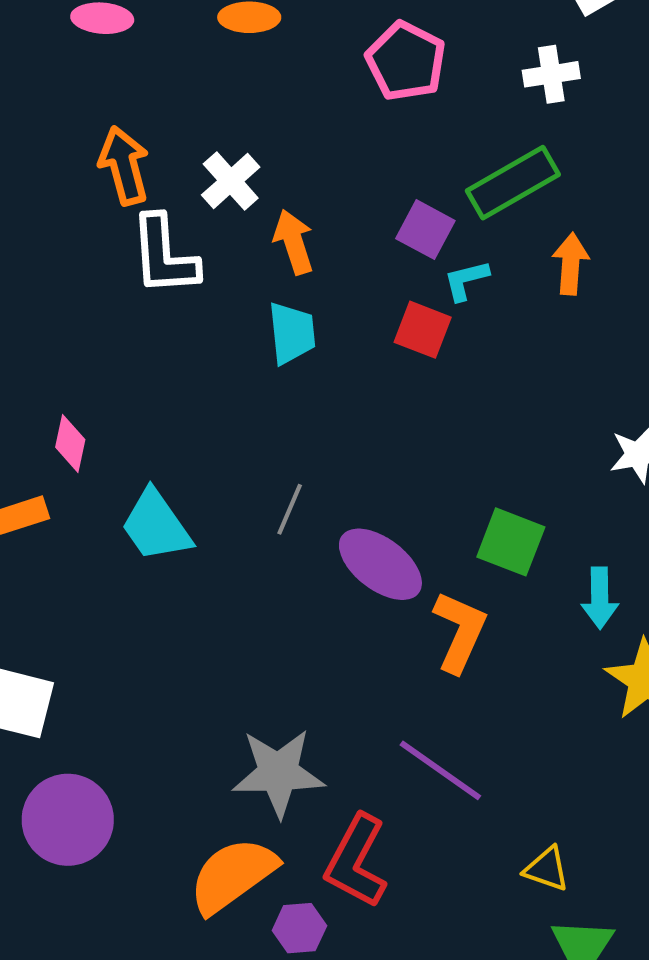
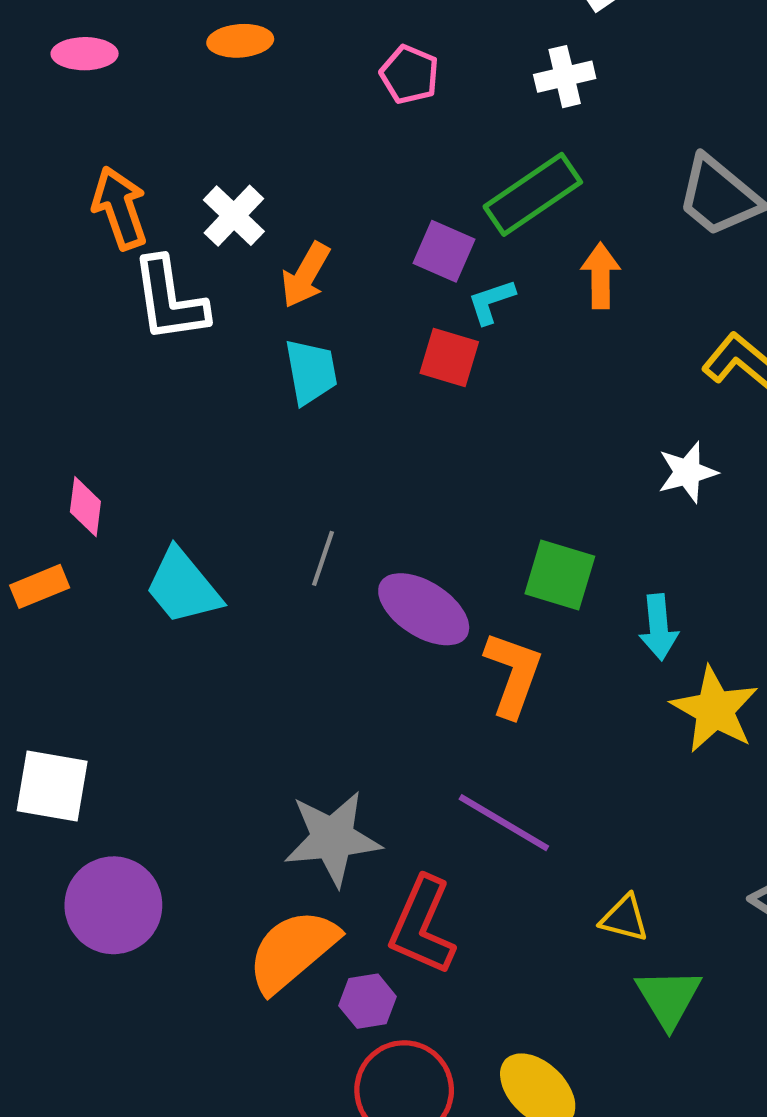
pink pentagon: (406, 61) -> (410, 74), size x0.7
orange arrow: (294, 242) -> (306, 275), turned -128

